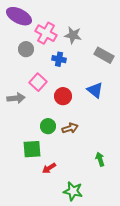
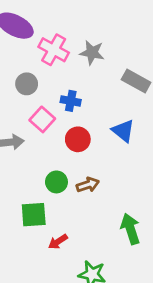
gray circle: (26, 49) -> (27, 84), moved
blue cross: (59, 59) -> (71, 101), moved
green arrow: (100, 159) -> (130, 229), size x1.5

